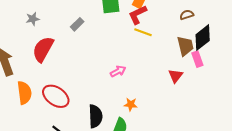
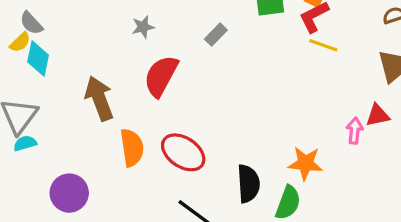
pink arrow: (118, 71) -> (355, 131), moved, turned -56
red triangle: (176, 76) -> (378, 115), turned 42
orange star: (131, 104) -> (305, 163), size x1.5

